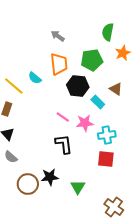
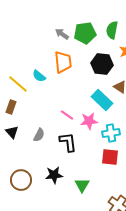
green pentagon: (92, 60) -> (85, 33), moved
black hexagon: (78, 86) -> (102, 64), moved
cyan rectangle: (98, 102) -> (102, 100), size x1.5
gray semicircle: (11, 157) -> (39, 135), moved, turned -104
brown circle: (28, 184) -> (21, 180), moved

